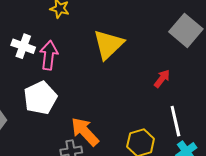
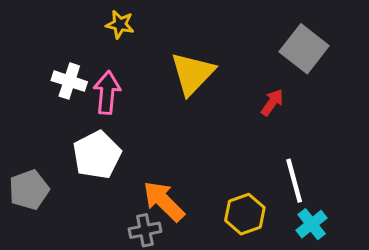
red arrow: (162, 79) -> (272, 102), moved

